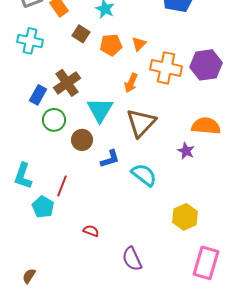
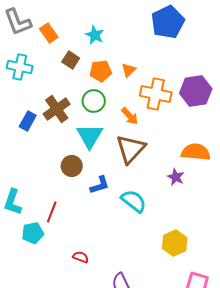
orange arrow: (131, 83) -> (130, 116), moved, turned -66
green circle: (54, 120) -> (94, 101), moved
cyan pentagon: (43, 207) -> (33, 233), turned 30

